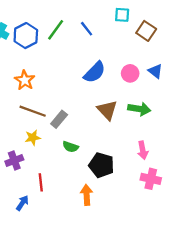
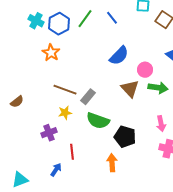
pink circle: (130, 73) -> (145, 70), moved
orange star: (25, 80) -> (51, 53), moved
green semicircle: (71, 147) -> (98, 121), size x1.6

